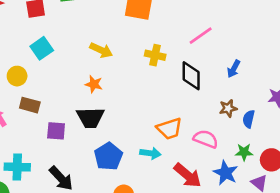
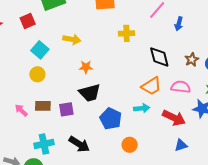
yellow arrow: (101, 50) -> (72, 39), moved
blue arrow: (234, 69) -> (179, 24), moved
yellow circle: (17, 76) -> (37, 74), moved
black diamond: (191, 76) -> (159, 57), moved
brown rectangle: (30, 105) -> (43, 106), moved

